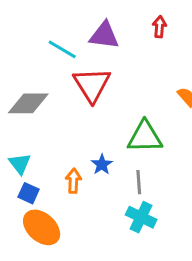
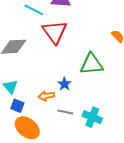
orange arrow: (73, 181) -> (46, 96), turned -98
gray line: (139, 182) -> (65, 112), moved, turned -70

